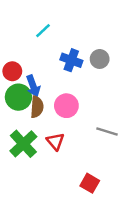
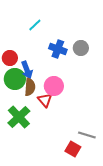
gray line: (107, 132) -> (87, 135), moved
red triangle: (55, 141) -> (45, 100), moved

